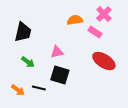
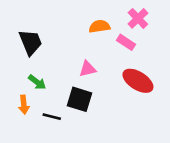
black trapezoid: (23, 32) -> (31, 42), turned -35
pink triangle: (57, 52) -> (88, 69), moved
orange arrow: (18, 90) -> (24, 105), moved, turned 48

